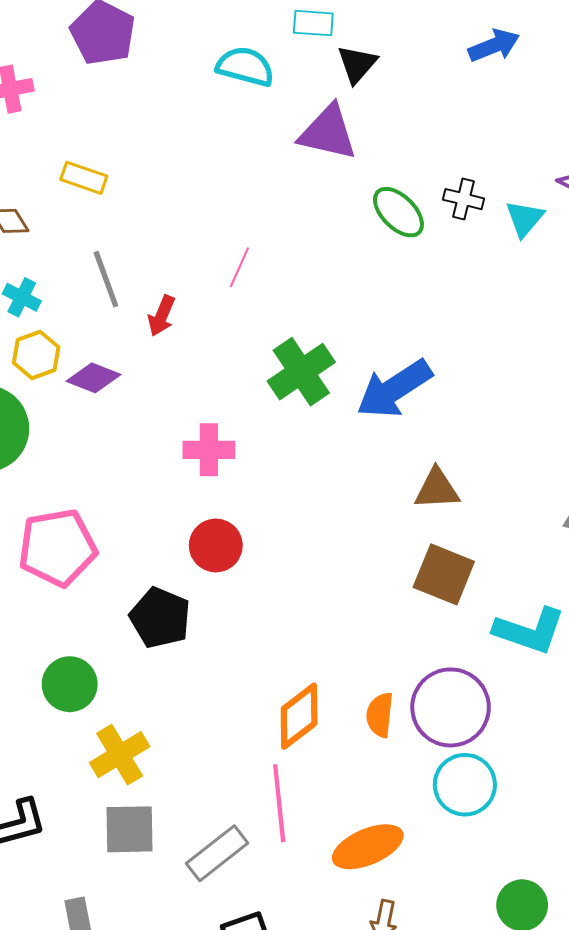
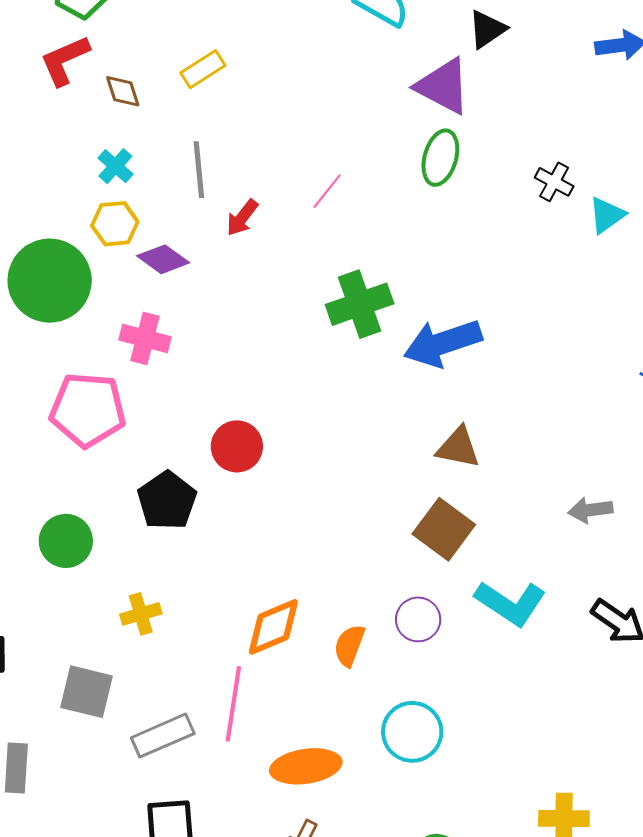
yellow rectangle: (84, 178) -> (203, 69), turned -66
green ellipse: (398, 212) -> (440, 158), moved, turned 46
pink cross: (209, 450) -> (145, 338), moved
purple circle: (451, 707) -> (418, 619), moved, size x0.6
yellow cross: (120, 755) -> (141, 614), moved, size x0.7

